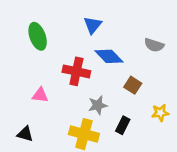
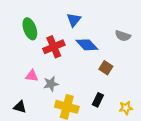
red cross: (76, 71) -> (54, 47), moved, turned -35
gray star: (98, 105) -> (51, 84), moved
yellow star: (160, 113) -> (126, 108), moved

